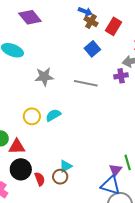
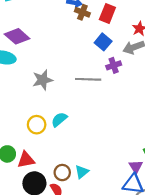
purple diamond: (30, 17) -> (17, 36), moved
blue square: (92, 49) -> (103, 42), moved
purple cross: (121, 76) -> (114, 65), moved
brown circle: (60, 177) -> (62, 173), moved

